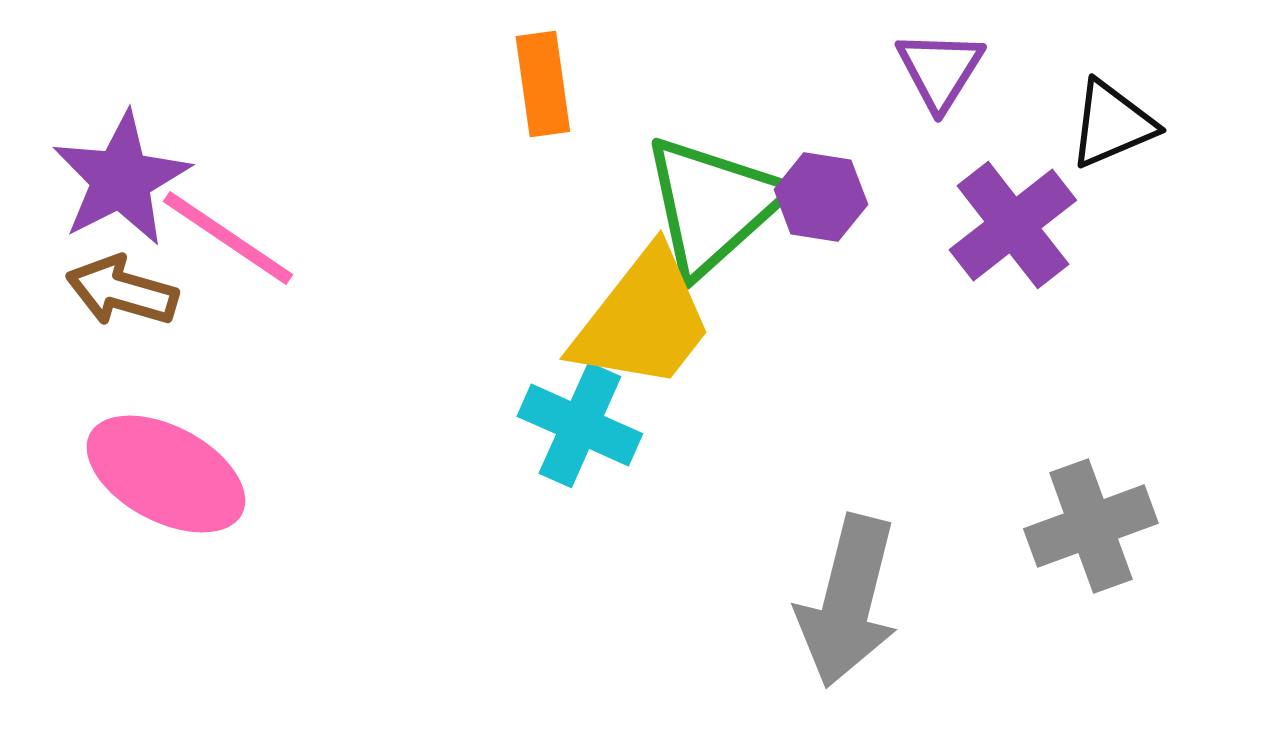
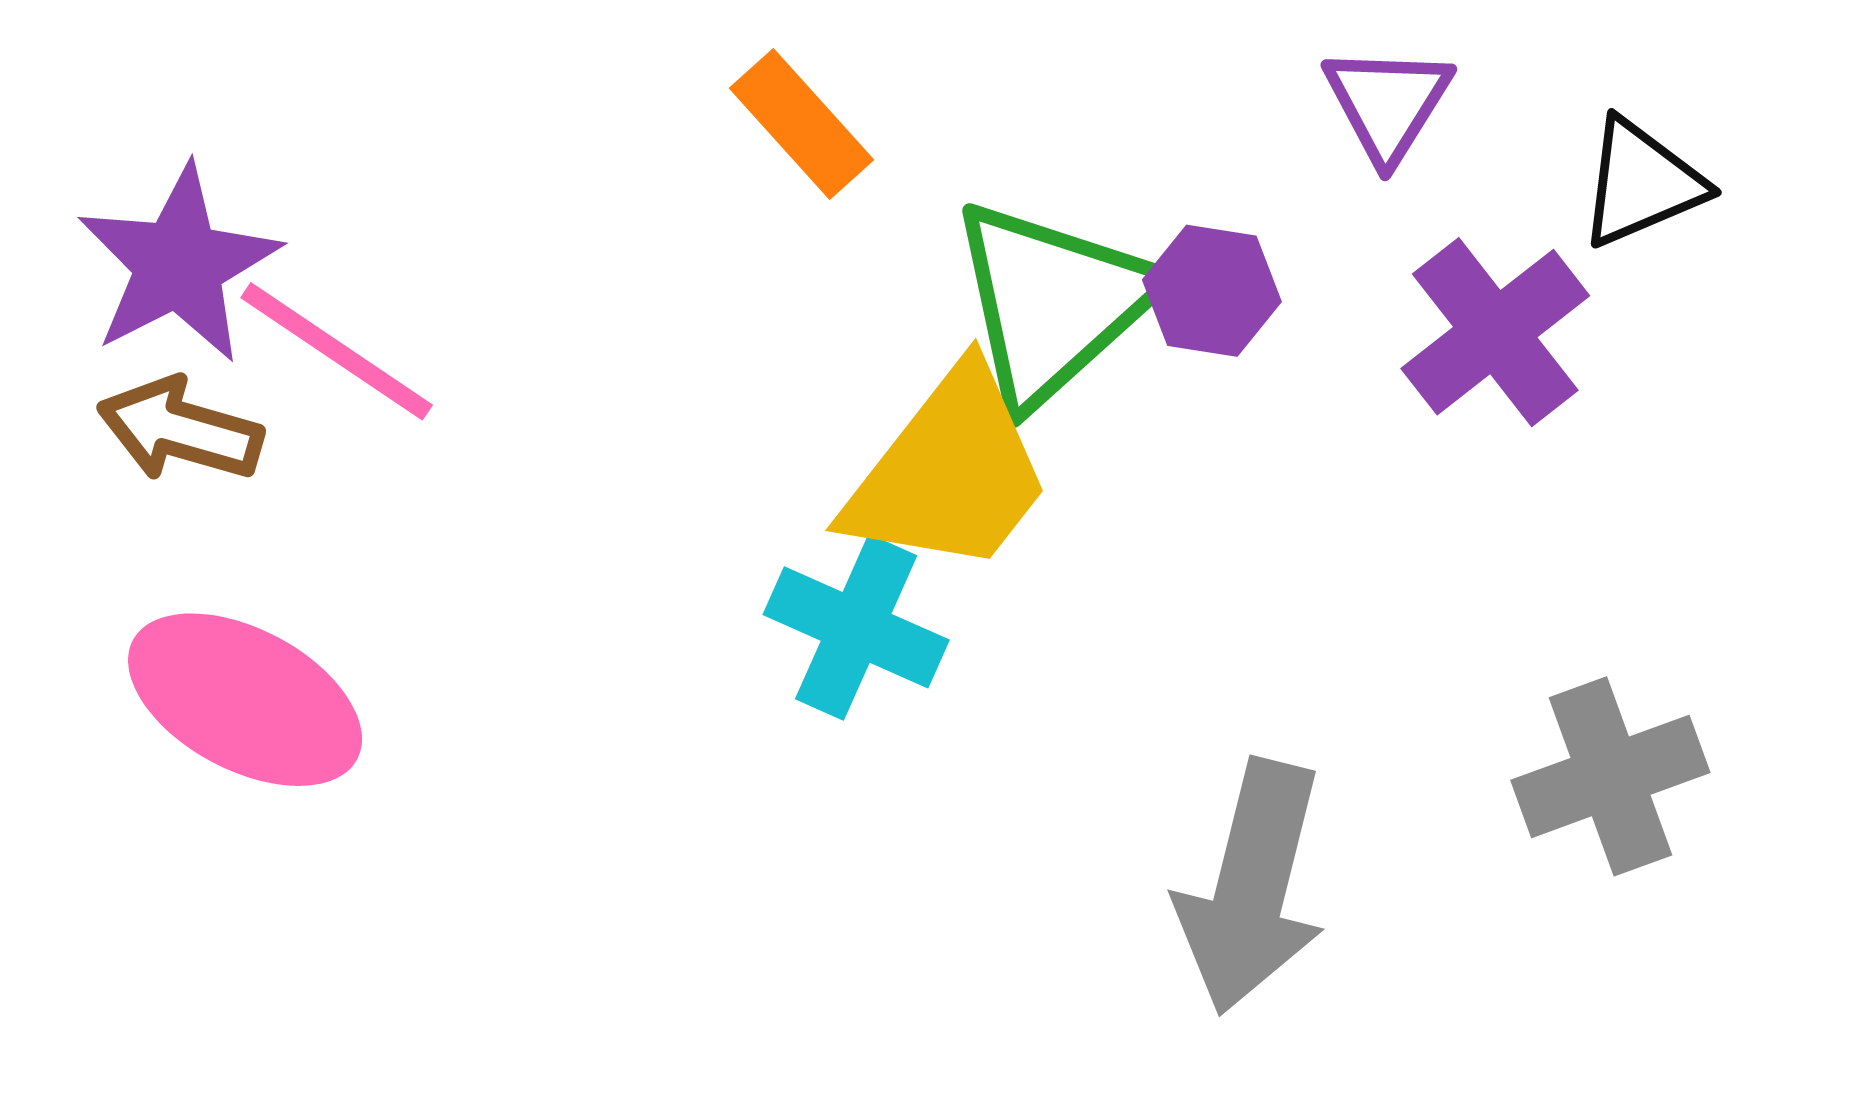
orange rectangle: (543, 84) -> (802, 124), turned -34

